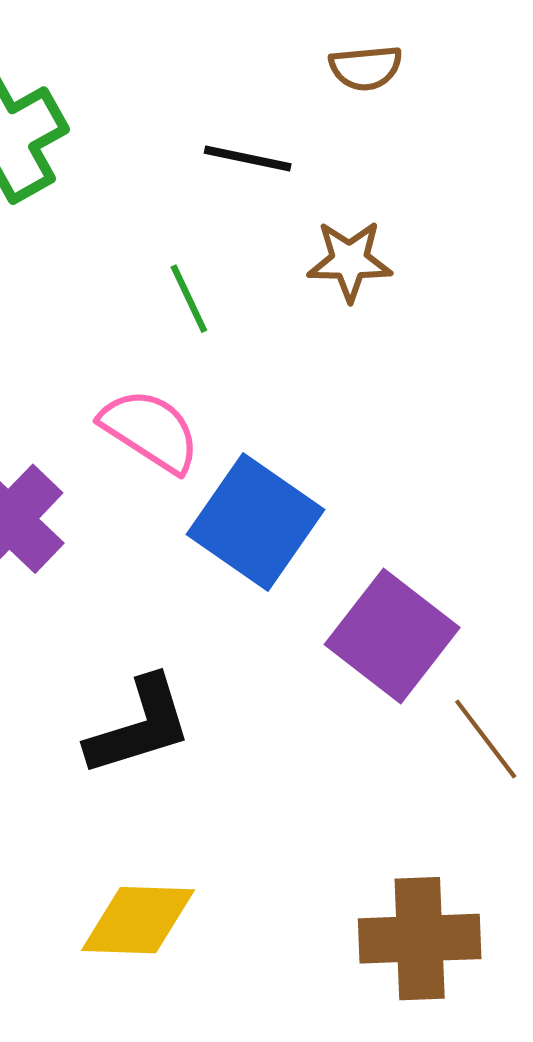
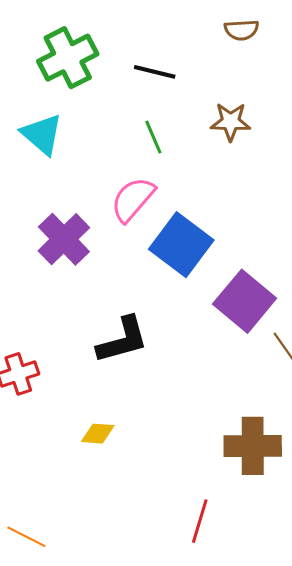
black line: (248, 159) -> (155, 72), moved
pink semicircle: (150, 431) -> (133, 199), turned -84
yellow diamond: (138, 920) -> (98, 434), moved, size x0.6

